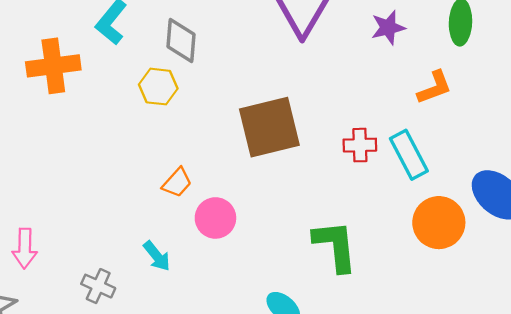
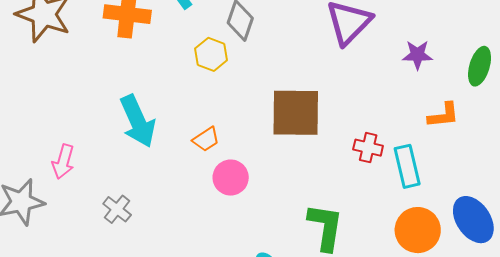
cyan arrow: (157, 256) -> (138, 121), moved, size x1.8

